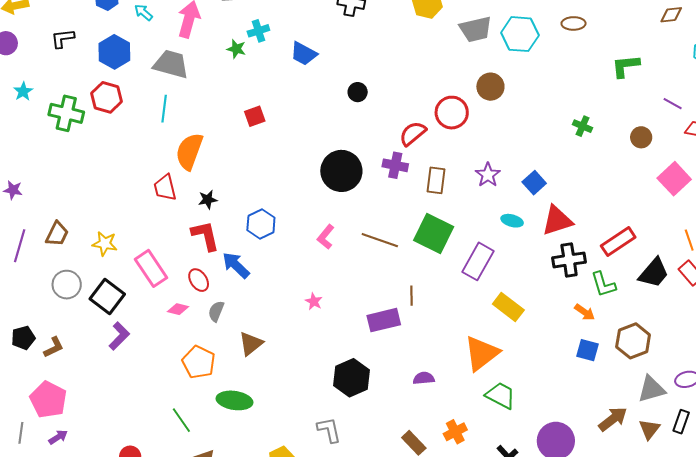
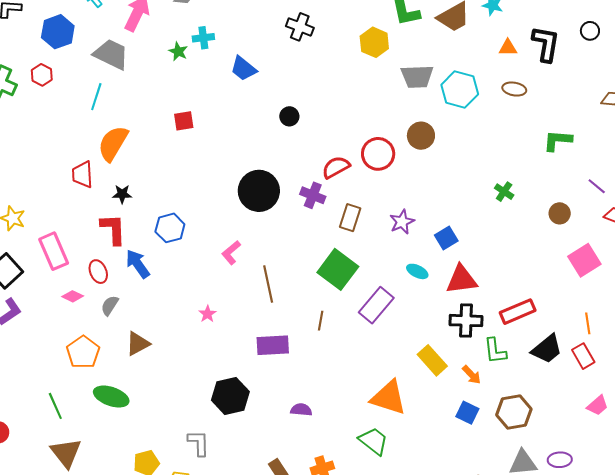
red hexagon: (107, 97) -> (42, 75), size x0.7
brown line: (380, 240) -> (268, 284), moved, turned 48
brown line: (412, 296) -> (321, 321), moved
yellow rectangle: (508, 307) -> (432, 360), moved
orange triangle: (482, 353) -> (389, 398), moved, turned 45

